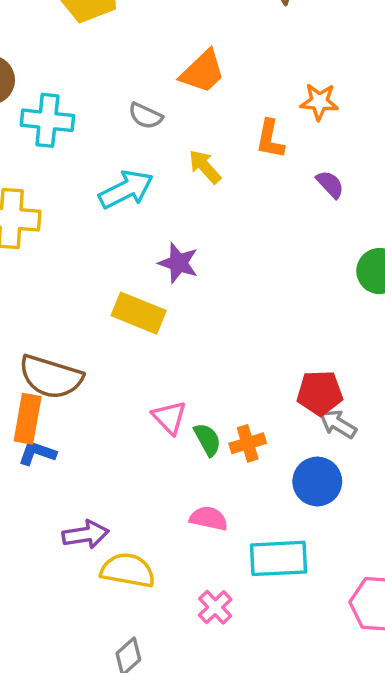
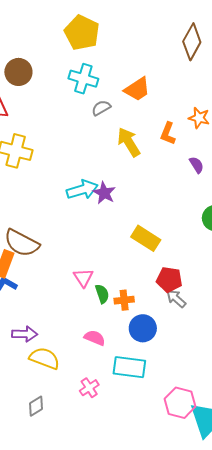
gray semicircle: (146, 116) -> (101, 108), turned 114
cyan cross: (47, 120) -> (83, 79), moved
yellow arrow: (205, 167) -> (129, 142), size x1.4
cyan arrow: (126, 189) -> (82, 190), moved
yellow rectangle: (139, 313) -> (146, 238), moved
blue circle: (317, 481) -> (143, 328), moved

